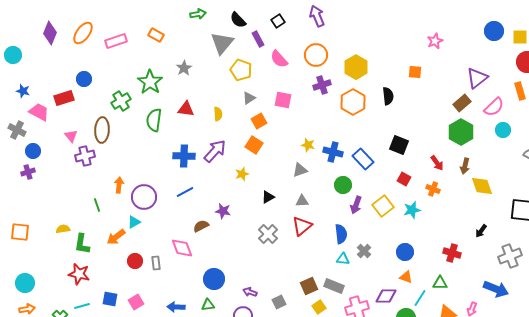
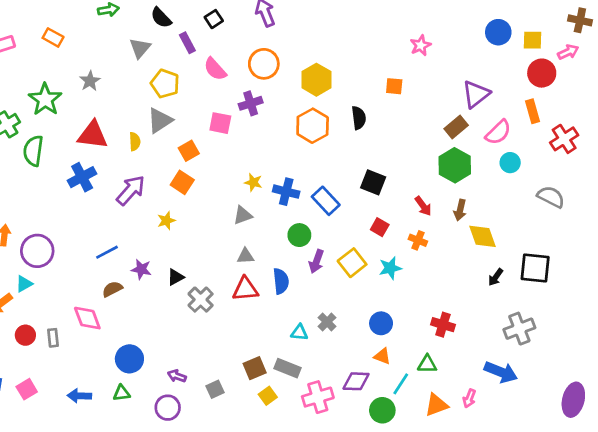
gray triangle: (222, 43) -> (140, 48), size x0.7
purple cross: (322, 85) -> (251, 103), moved
gray triangle: (249, 98) -> (160, 120), moved, size x1.5
red triangle: (186, 109) -> (93, 135), size x1.4
green semicircle: (154, 120) -> (33, 151), moved
blue cross: (184, 156) -> (82, 177), moved, turned -30
blue line: (185, 192) -> (107, 252), moved
black triangle: (268, 197) -> (176, 277), moved
red triangle: (302, 226) -> (245, 289), turned 35
black arrow: (481, 231) -> (496, 277), moved
blue semicircle: (341, 234) -> (281, 281), moved

